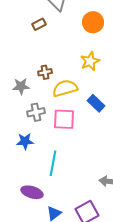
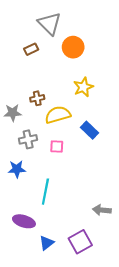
orange circle: (93, 22) -> (73, 47), moved
pink square: (64, 119) -> (57, 147), size x0.6

